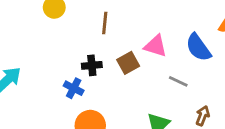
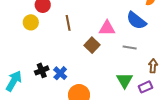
black cross: (92, 65) -> (42, 70), moved
blue cross: (74, 88) -> (60, 73), turned 32

